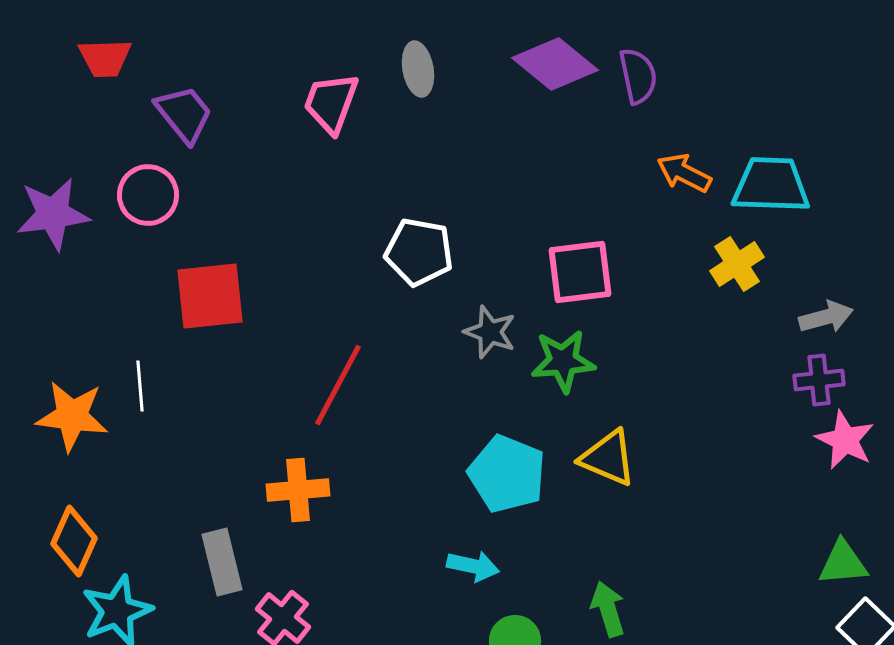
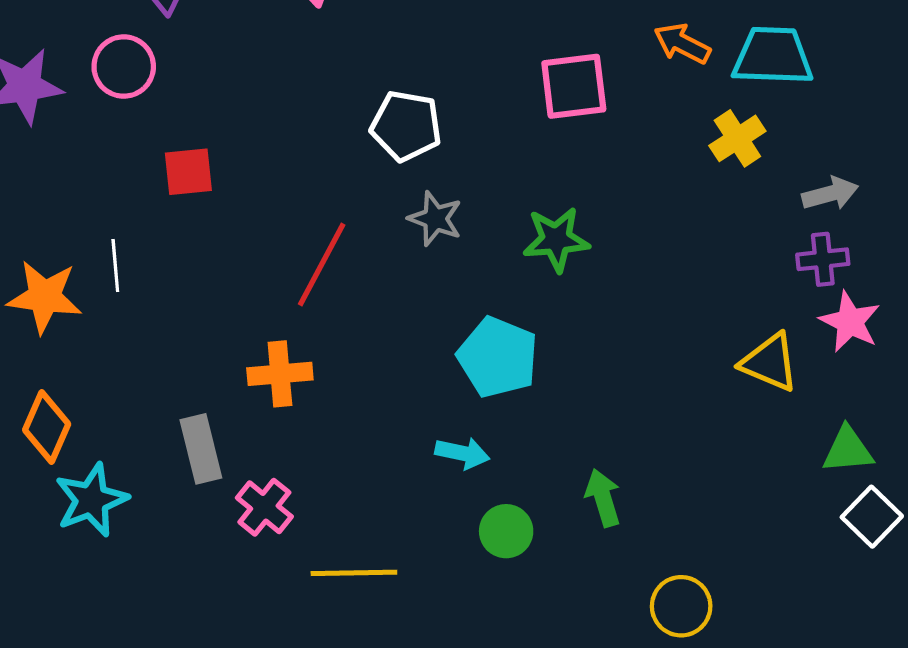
pink square: (580, 272) -> (574, 86), moved
red square: (210, 296) -> (188, 172), size x0.7
gray star: (490, 332) -> (435, 219), moved
yellow triangle: (608, 458) -> (770, 362), moved

